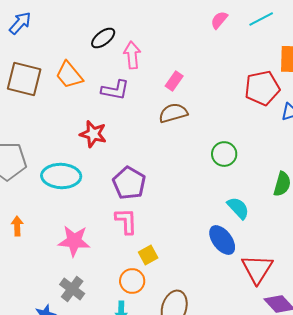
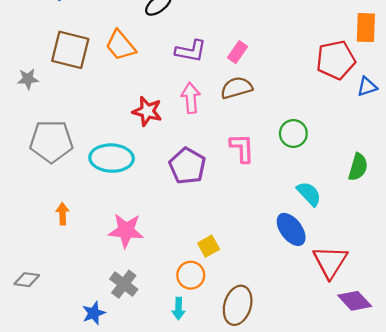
pink arrow: (132, 55) -> (191, 98), moved
purple L-shape: (115, 90) -> (191, 51), moved
pink L-shape: (126, 221) -> (242, 148), moved

